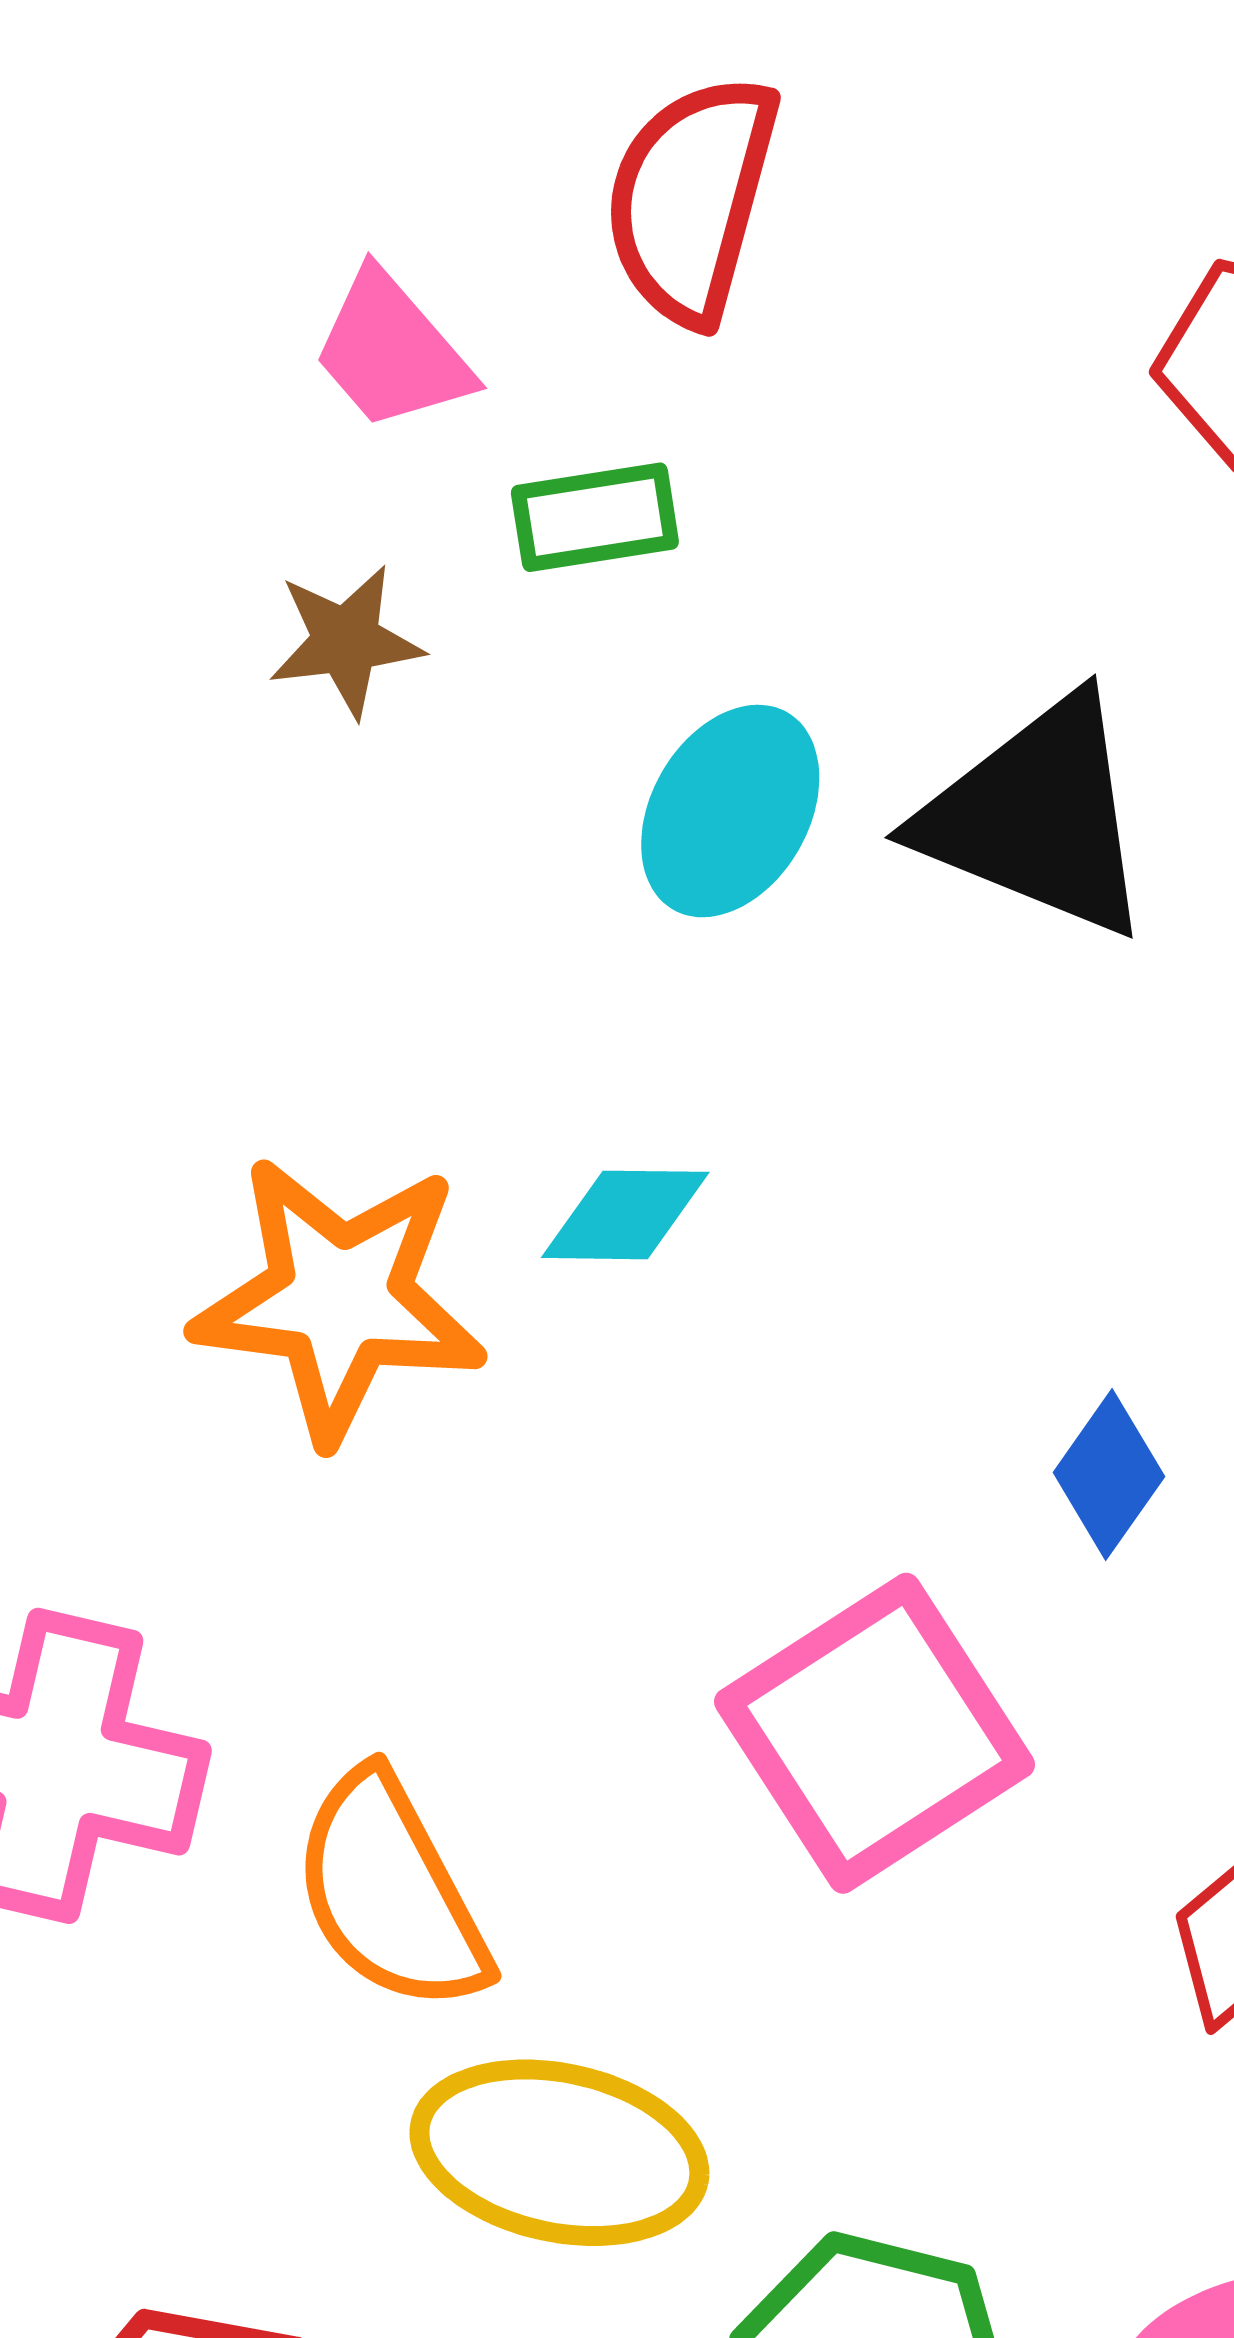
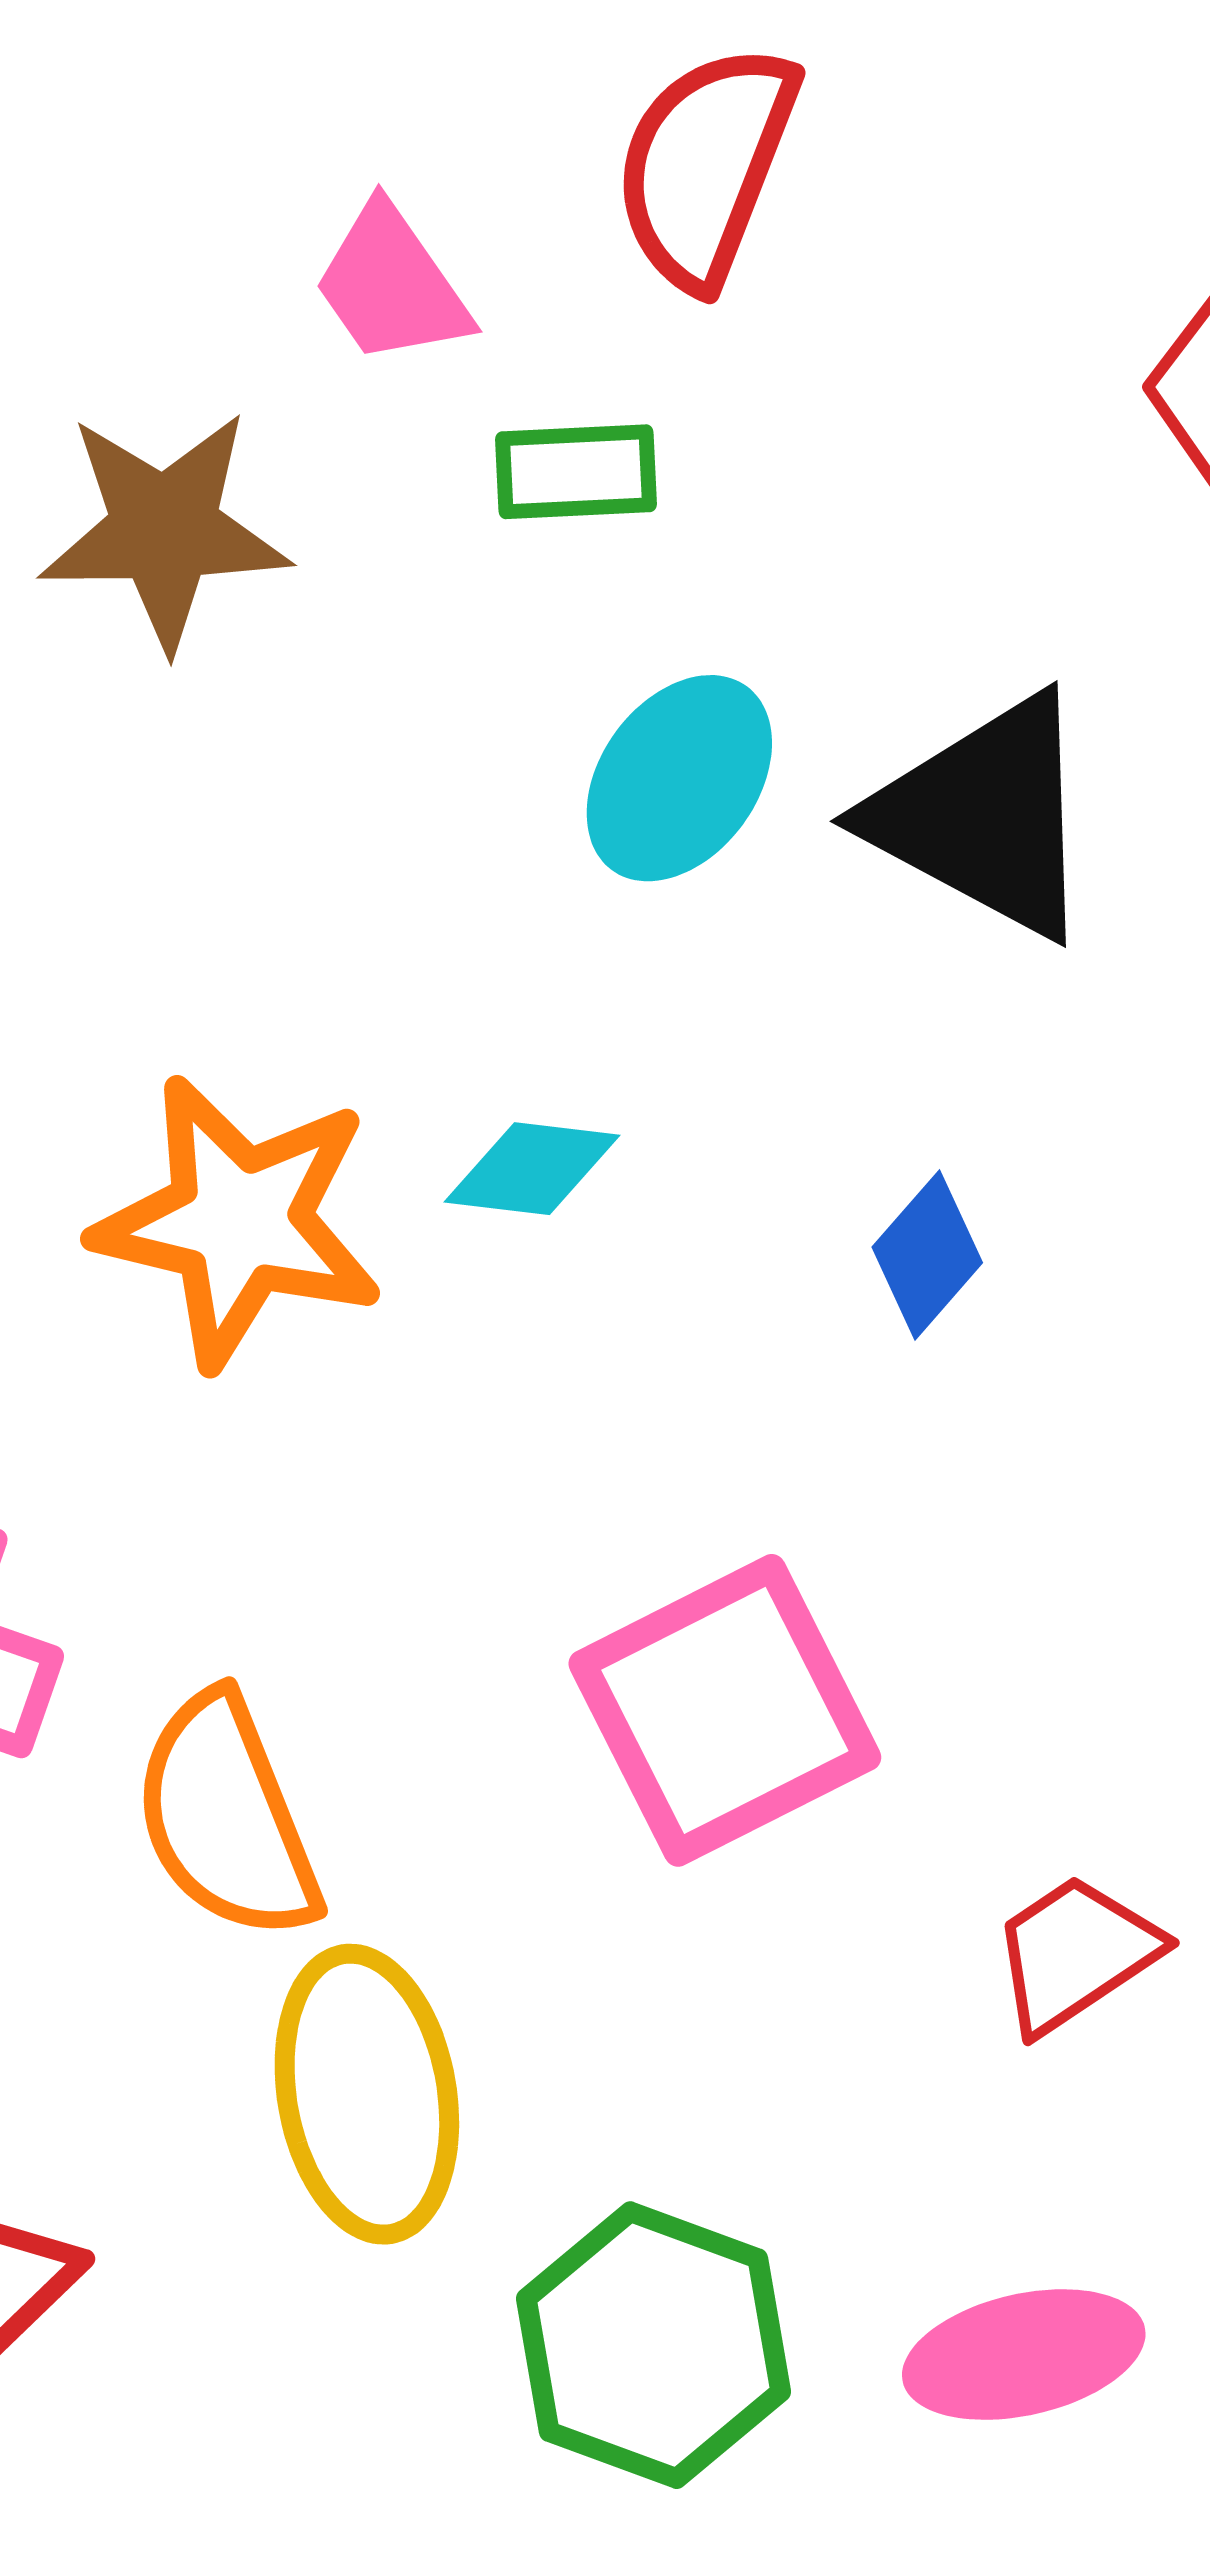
brown star: (346, 641) -> (164, 530), moved, size x1.6
blue diamond: (1109, 1474) -> (927, 1255), moved
yellow ellipse: (559, 2153) -> (367, 2094), turned 62

